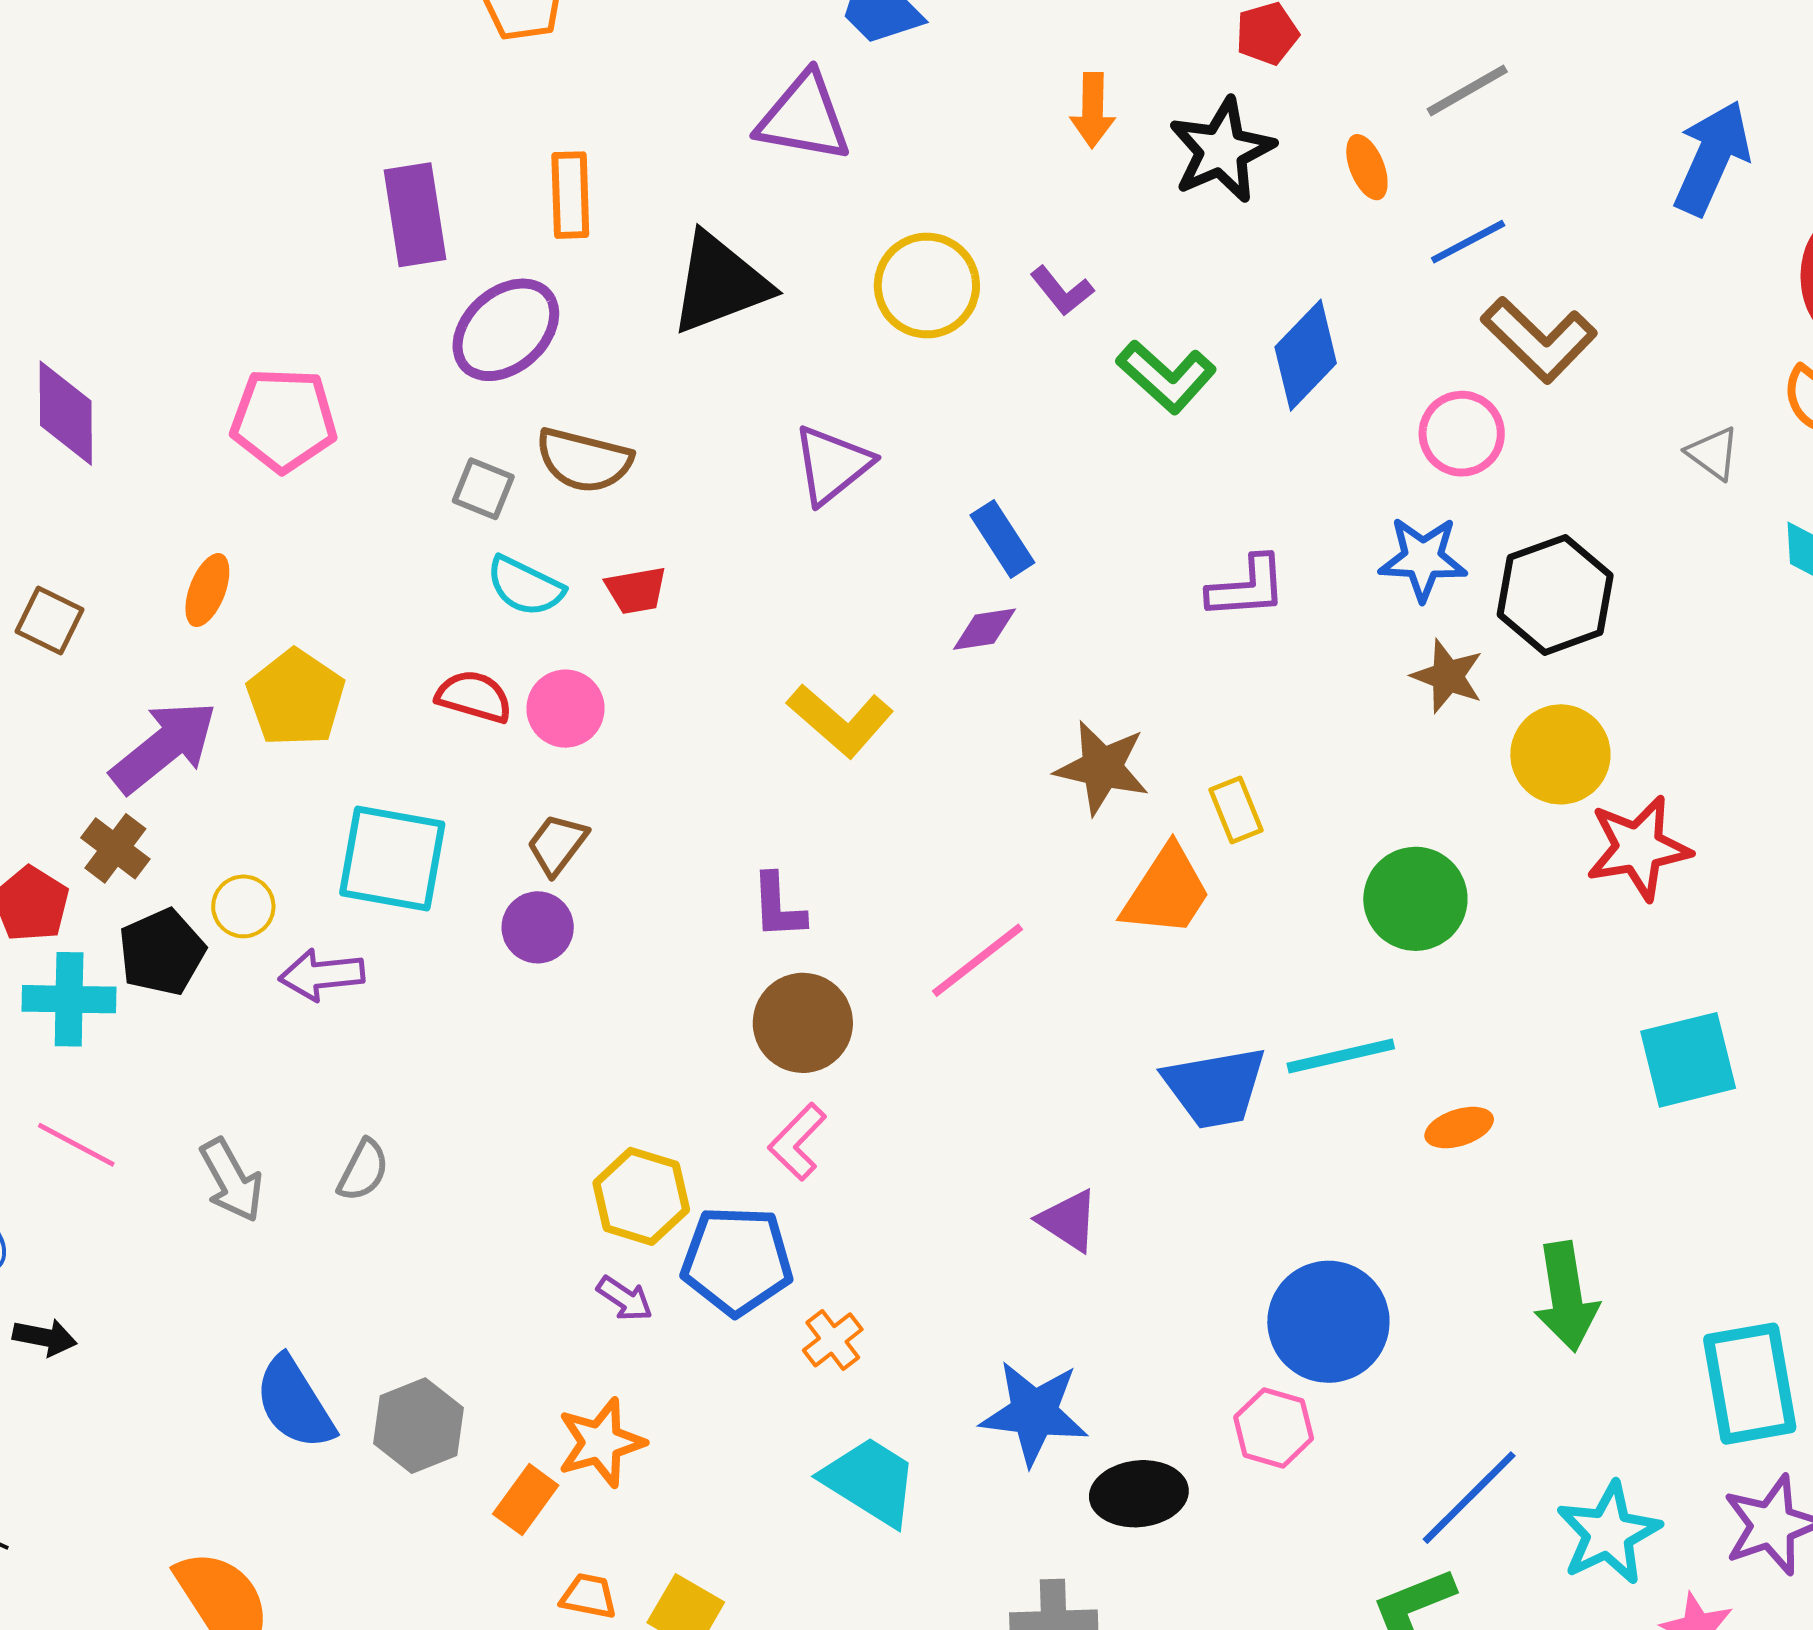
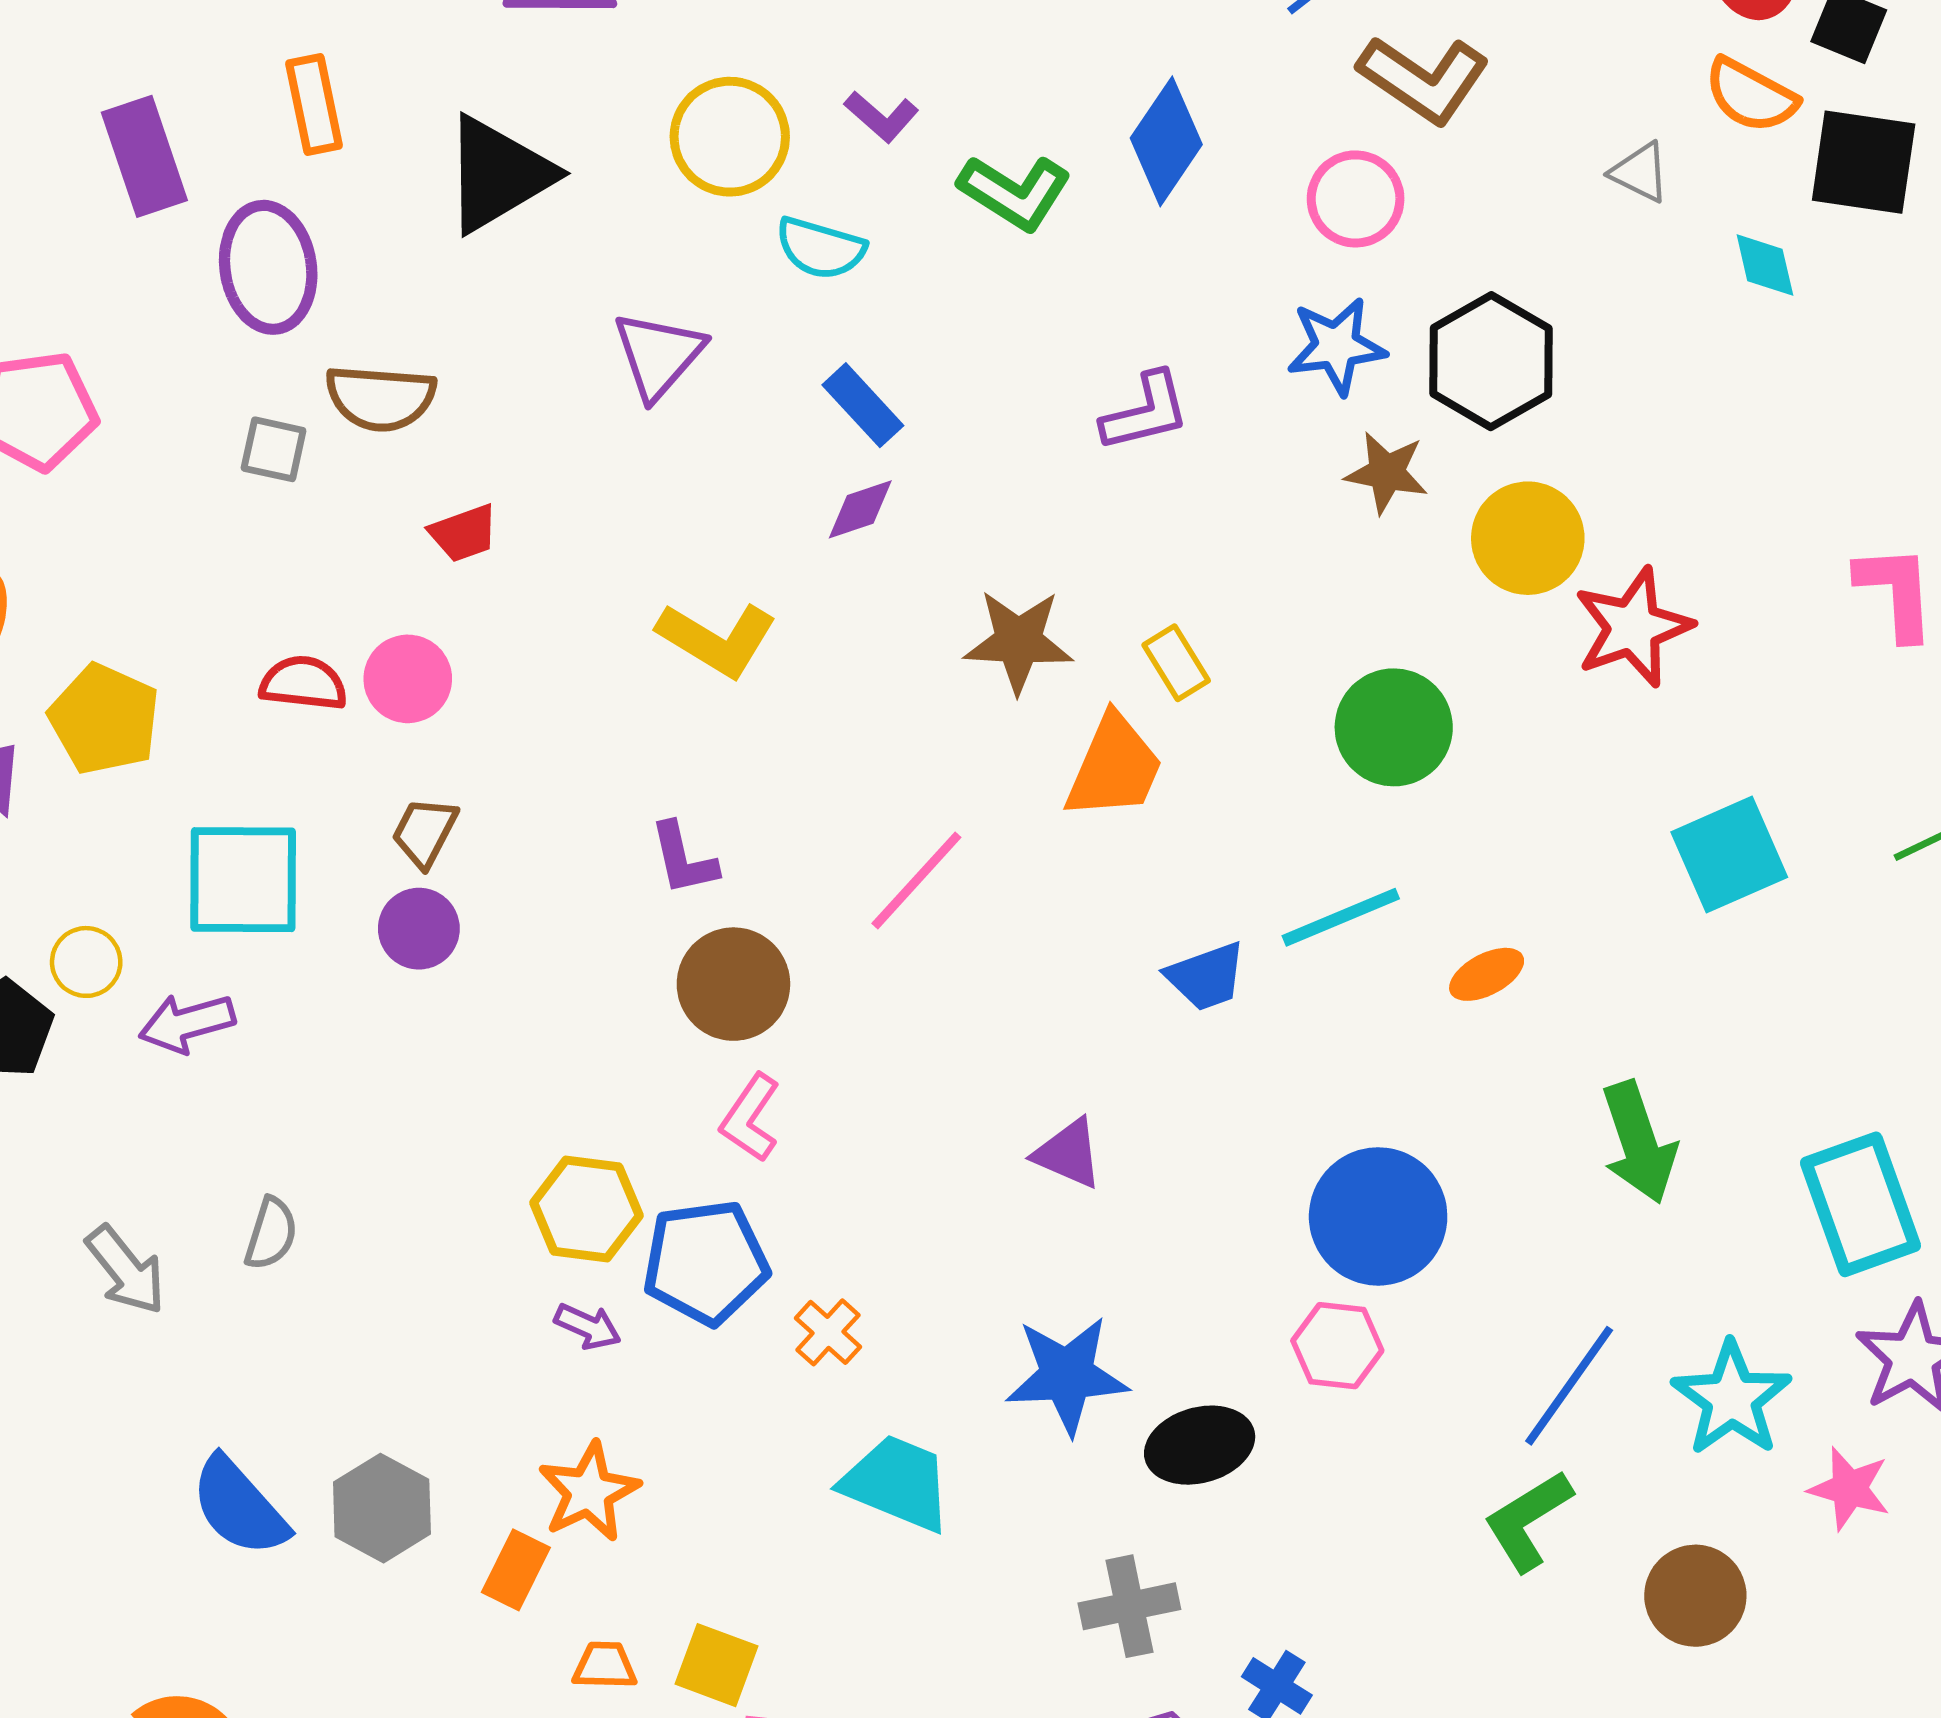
purple ellipse: (506, 330) -> (268, 267), turned -47
cyan semicircle: (525, 586) -> (820, 248), moved
blue trapezoid: (1215, 1087) -> (1206, 976), size x0.7

